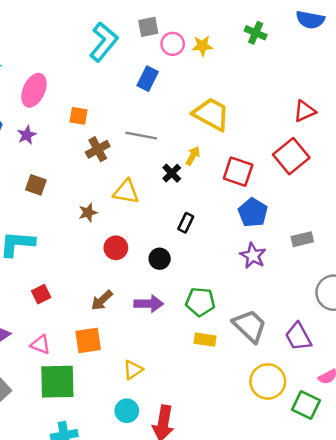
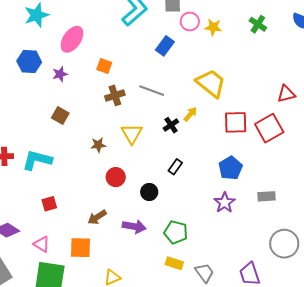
red square: (238, 172) -> (236, 122), moved, turned -30
yellow triangle: (126, 192) -> (132, 134), turned 40
gray trapezoid: (250, 326) -> (204, 273), moved, size x0.7

